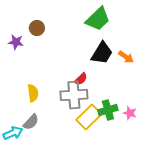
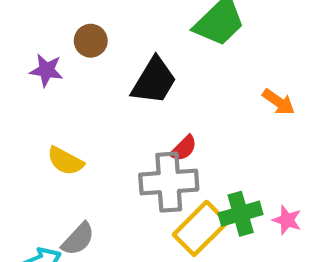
black trapezoid: (102, 53) -> (154, 81), moved
yellow semicircle: (33, 93) -> (65, 161), moved, turned 126

